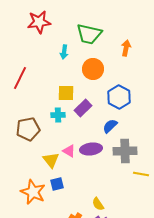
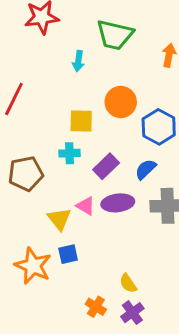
orange circle: (93, 69) -> (121, 102), moved
purple rectangle: (83, 108) -> (106, 166), moved

